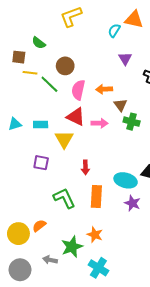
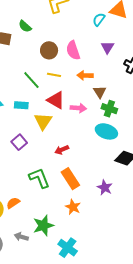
yellow line: (30, 73) -> (54, 75), moved
green line: (49, 84) -> (31, 80), moved
pink semicircle: (78, 90) -> (73, 50), moved, turned -36
purple square: (41, 163) -> (19, 142), turned 35
red arrow: (85, 167) -> (62, 150), turned 64
cyan ellipse: (126, 180) -> (106, 131), moved
orange rectangle: (96, 196) -> (70, 179), turned -40
orange star: (95, 235) -> (73, 207), moved

